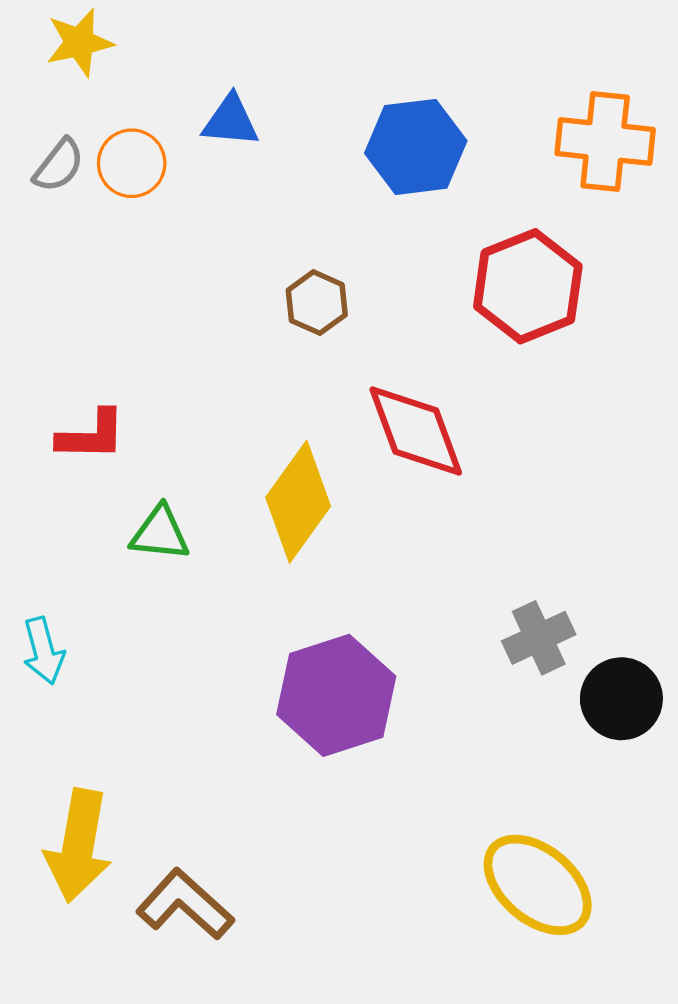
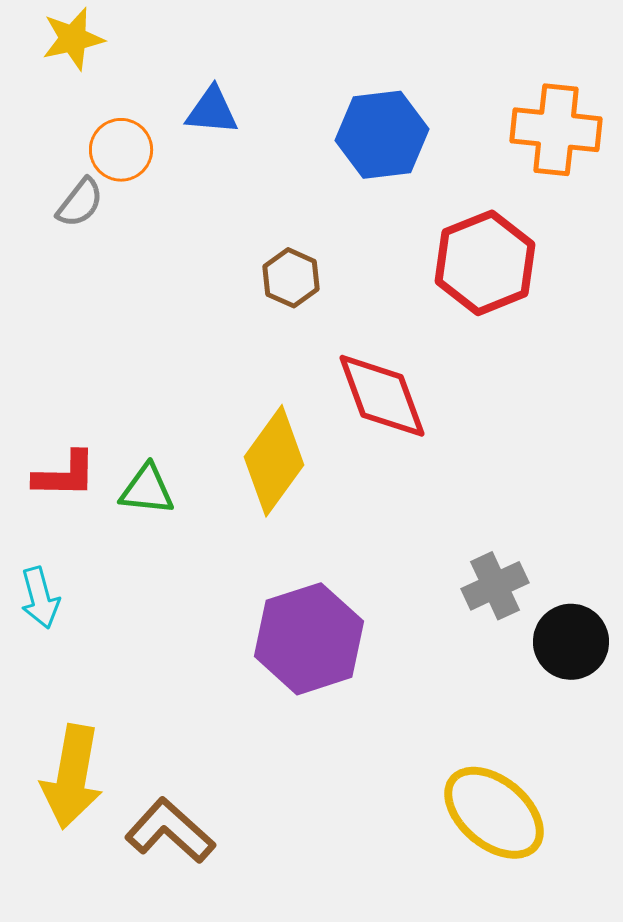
gray semicircle: (59, 165) -> (80, 203), moved
red L-shape: (91, 435) -> (65, 475), moved

